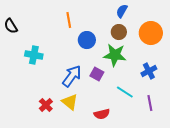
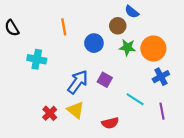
blue semicircle: (122, 11) -> (132, 12), turned -80
orange line: (69, 20) -> (64, 27), moved
brown circle: (119, 32) -> (118, 26), moved
orange circle: (151, 33) -> (153, 48), moved
green star: (115, 55) -> (127, 47), moved, size x0.7

